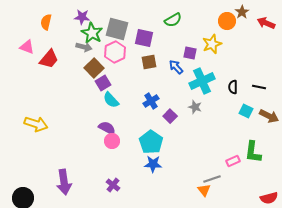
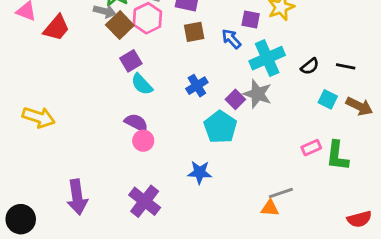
brown square: (94, 68) -> (120, 25), moved
black semicircle: (233, 87) -> (310, 66), turned -128
gray star: (195, 107) -> (258, 94), size x1.5
purple square: (170, 116) -> (235, 99), moved
cyan pentagon: (151, 142) -> (220, 127), moved
pink rectangle: (233, 161) -> (311, 148), moved
purple cross: (113, 185) -> (145, 201), size x1.6
orange triangle: (204, 190) -> (270, 208), turned -48

